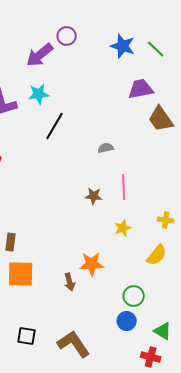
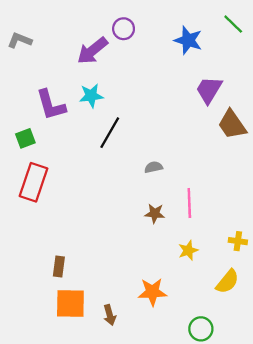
green line: (156, 49) -> (233, 24), moved
purple trapezoid: (141, 89) -> (209, 90), turned -48
gray semicircle: (106, 148) -> (154, 167), moved
brown arrow: (70, 282) -> (110, 315), moved

